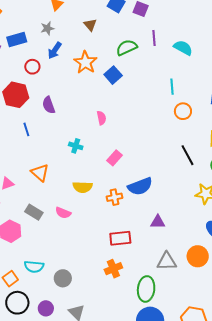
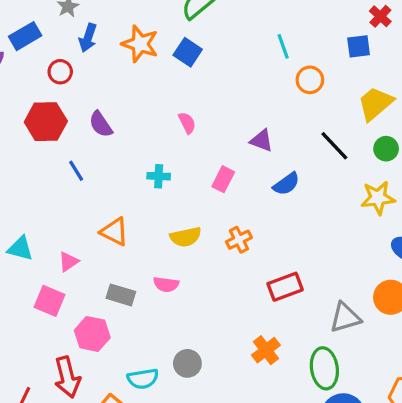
blue semicircle: (140, 186) -> (286, 184), moved, size x0.7
purple triangle: (158, 222) -> (262, 141), moved, turned 35
red rectangle: (120, 238) -> (285, 287), moved
gray circle: (63, 278) -> (187, 363), moved

